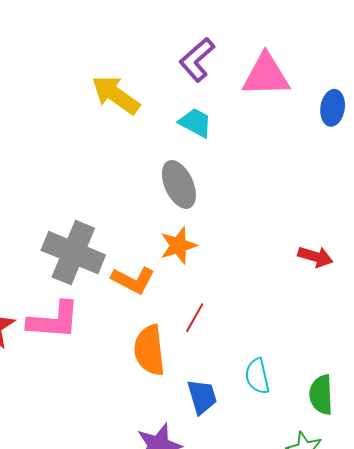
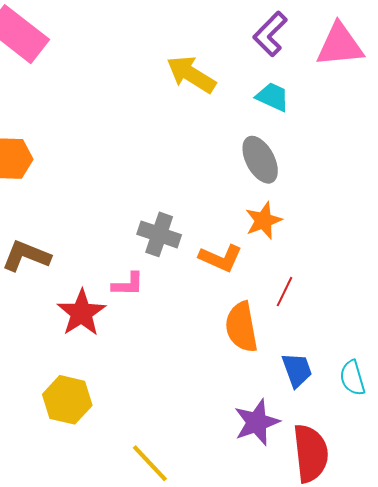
gray cross: (73, 253) -> (159, 234), size x0.7
pink L-shape: (54, 320) -> (128, 284), moved, size x0.6
cyan semicircle: (257, 376) -> (352, 378), moved

